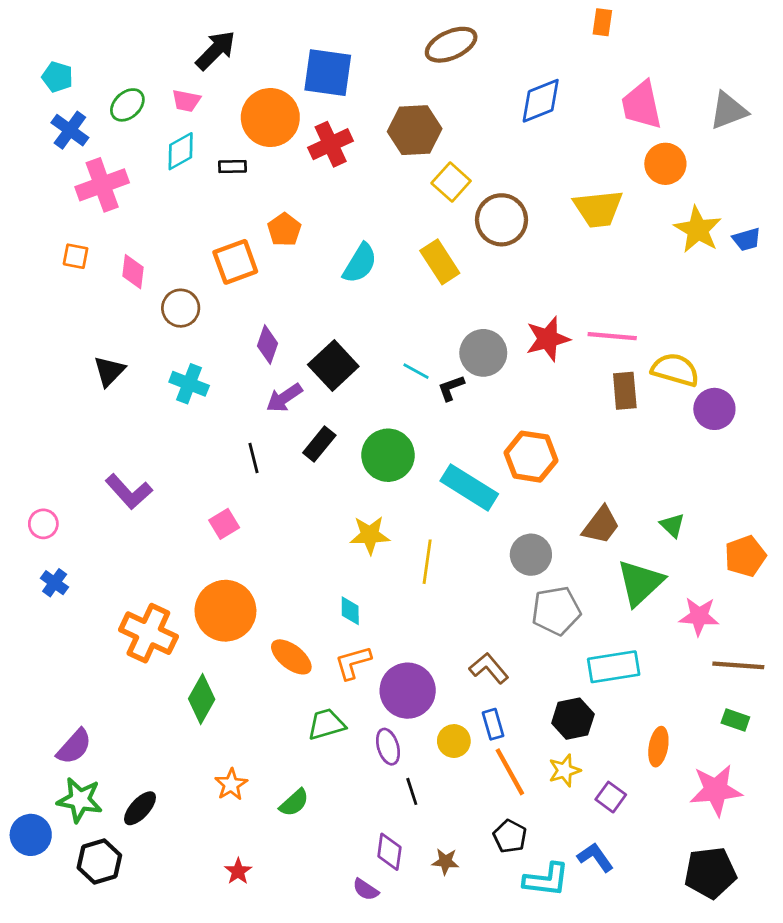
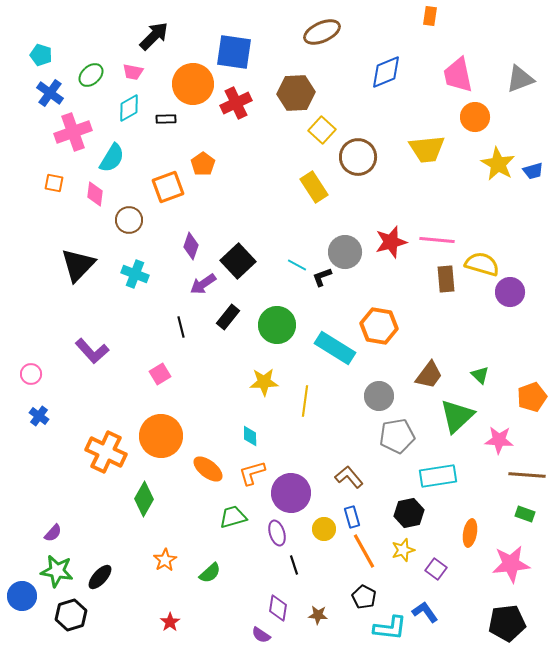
cyan semicircle: (360, 263) -> (112, 158), moved
black triangle: (109, 371) -> (78, 265), size x1.5
purple semicircle: (74, 747) -> (53, 533), size x0.7

